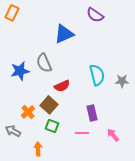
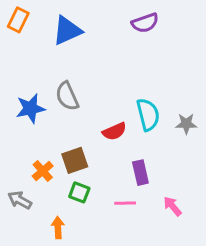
purple semicircle: (95, 15) -> (145, 23), turned -54
blue triangle: (64, 34) -> (67, 31), moved
red semicircle: (62, 86) -> (114, 131), moved
brown square: (49, 105) -> (75, 160), turned 30

